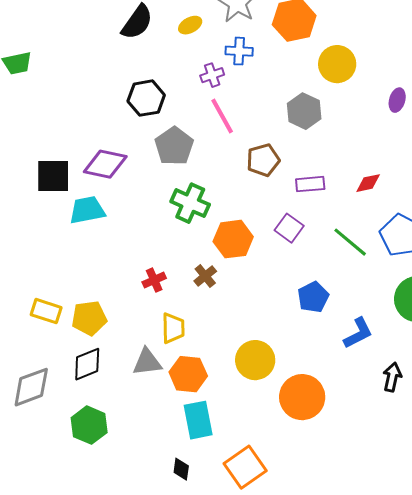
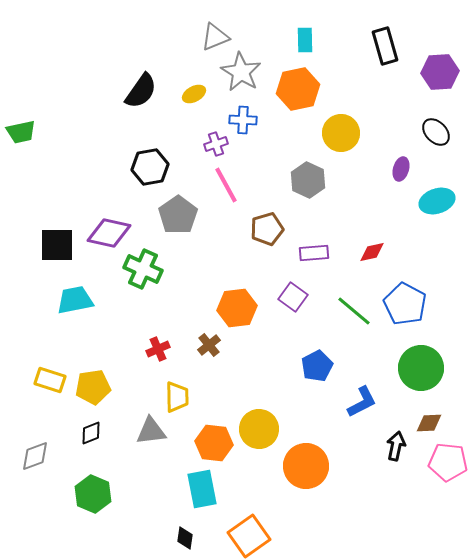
green cross: (190, 203) -> (143, 269), moved
cyan trapezoid: (87, 210) -> (75, 300), moved
black diamond: (87, 364) -> (91, 433), size x0.7
orange hexagon: (188, 374) -> (214, 443), moved
gray diamond: (31, 387) -> (35, 456), size x0.7

